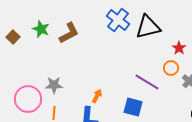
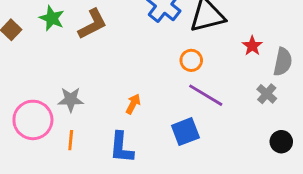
orange circle: (171, 68) -> (191, 60), moved
orange arrow: (97, 96) -> (133, 104), moved
blue square: (133, 107) -> (185, 132), turned -36

